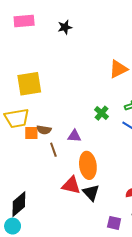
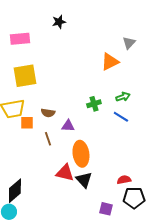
pink rectangle: (24, 21) -> (20, 39), moved
green cross: (102, 113) -> (94, 104), turned 32
brown semicircle: (44, 130) -> (48, 113), moved

